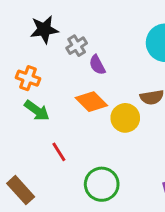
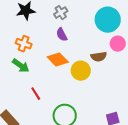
gray cross: (77, 46) -> (61, 13), moved
orange cross: (28, 78) -> (24, 44), moved

